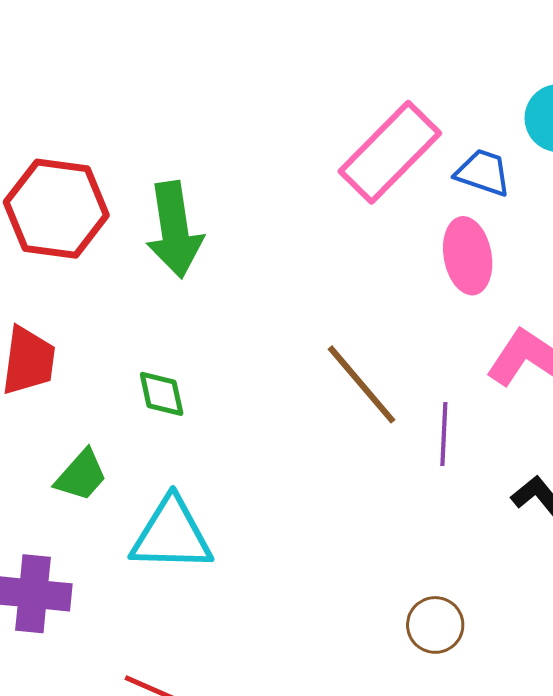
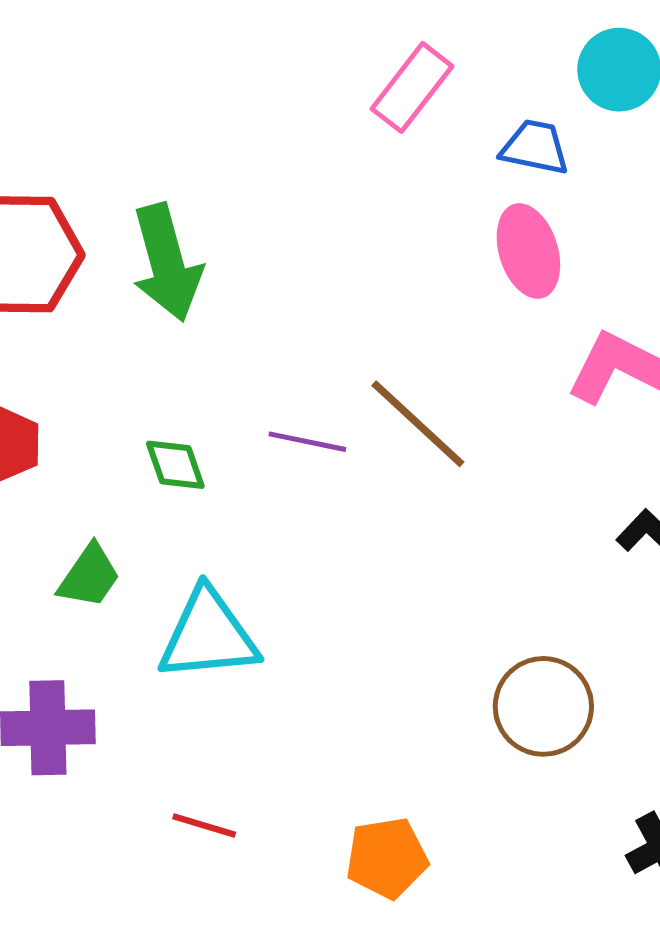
pink rectangle: (390, 152) -> (412, 87), moved, size x0.7
purple line: (444, 434) -> (307, 442), moved, turned -74
brown circle: (435, 625) -> (543, 706), size x1.4

